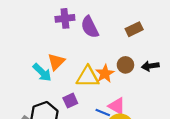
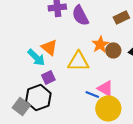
orange triangle: (56, 62) -> (49, 47), turned -36
orange star: (105, 74) -> (100, 44), moved
purple square: (70, 101) -> (48, 77), moved

